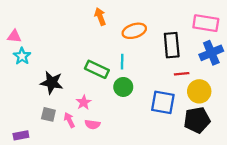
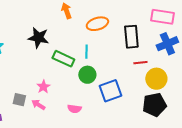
black star: (52, 83) -> (38, 38), moved
pink star: (84, 102) -> (43, 87), moved
blue square: (163, 102) -> (110, 91), moved, turned -30
pink arrow: (69, 120) -> (38, 105), turned -32
pink semicircle: (92, 124) -> (74, 109), moved

